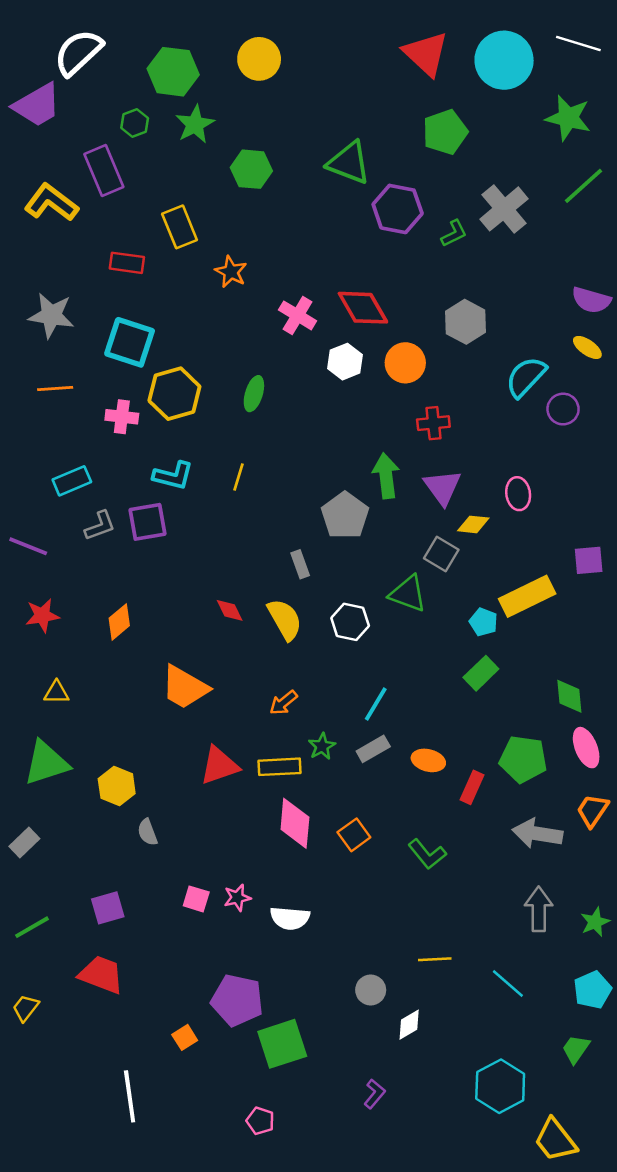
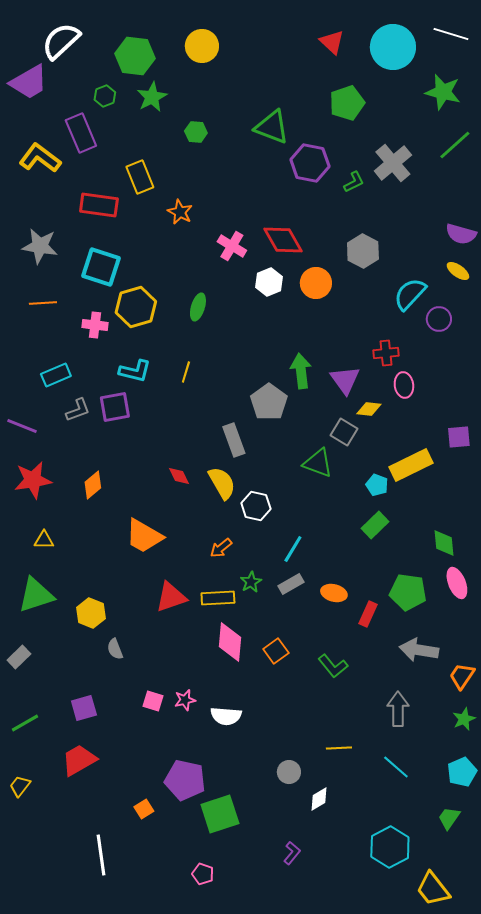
red triangle: (426, 54) -> (332, 42), size x0.7
green hexagon: (251, 169) -> (196, 132), size x0.7
red rectangle: (127, 263) -> (99, 205), size x1.4
red cross: (433, 423) -> (386, 353), moved
gray rectangle: (300, 564) -> (234, 440), size x1.5
red star: (42, 615) -> (33, 480), size x1.4
white hexagon: (350, 622) -> (256, 506), moved
orange trapezoid: (593, 810) -> (462, 676), moved
gray arrow: (539, 909) -> (398, 709), moved
red trapezoid: (101, 975) -> (79, 760), turned -51

